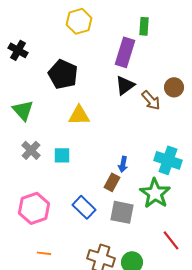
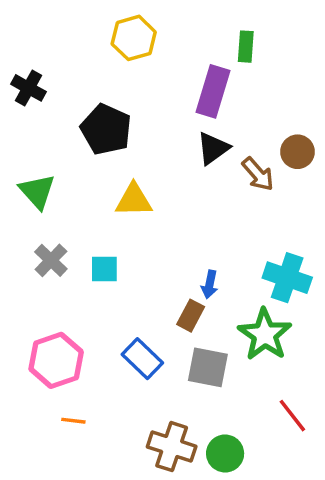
orange line: (44, 253) -> (73, 421), moved

